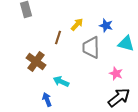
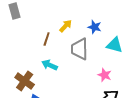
brown cross: (36, 62) -> (25, 81), moved
cyan arrow: (61, 82) -> (50, 65), moved

